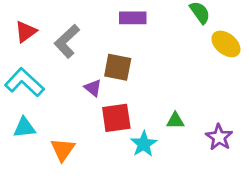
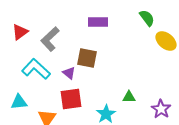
cyan L-shape: (24, 82) -> (36, 69), moved
red square: (116, 118) -> (71, 99), moved

